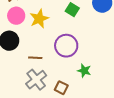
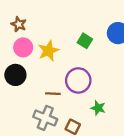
brown line: (35, 58) -> (53, 94), moved
gray cross: (36, 80) -> (45, 118), turned -30

